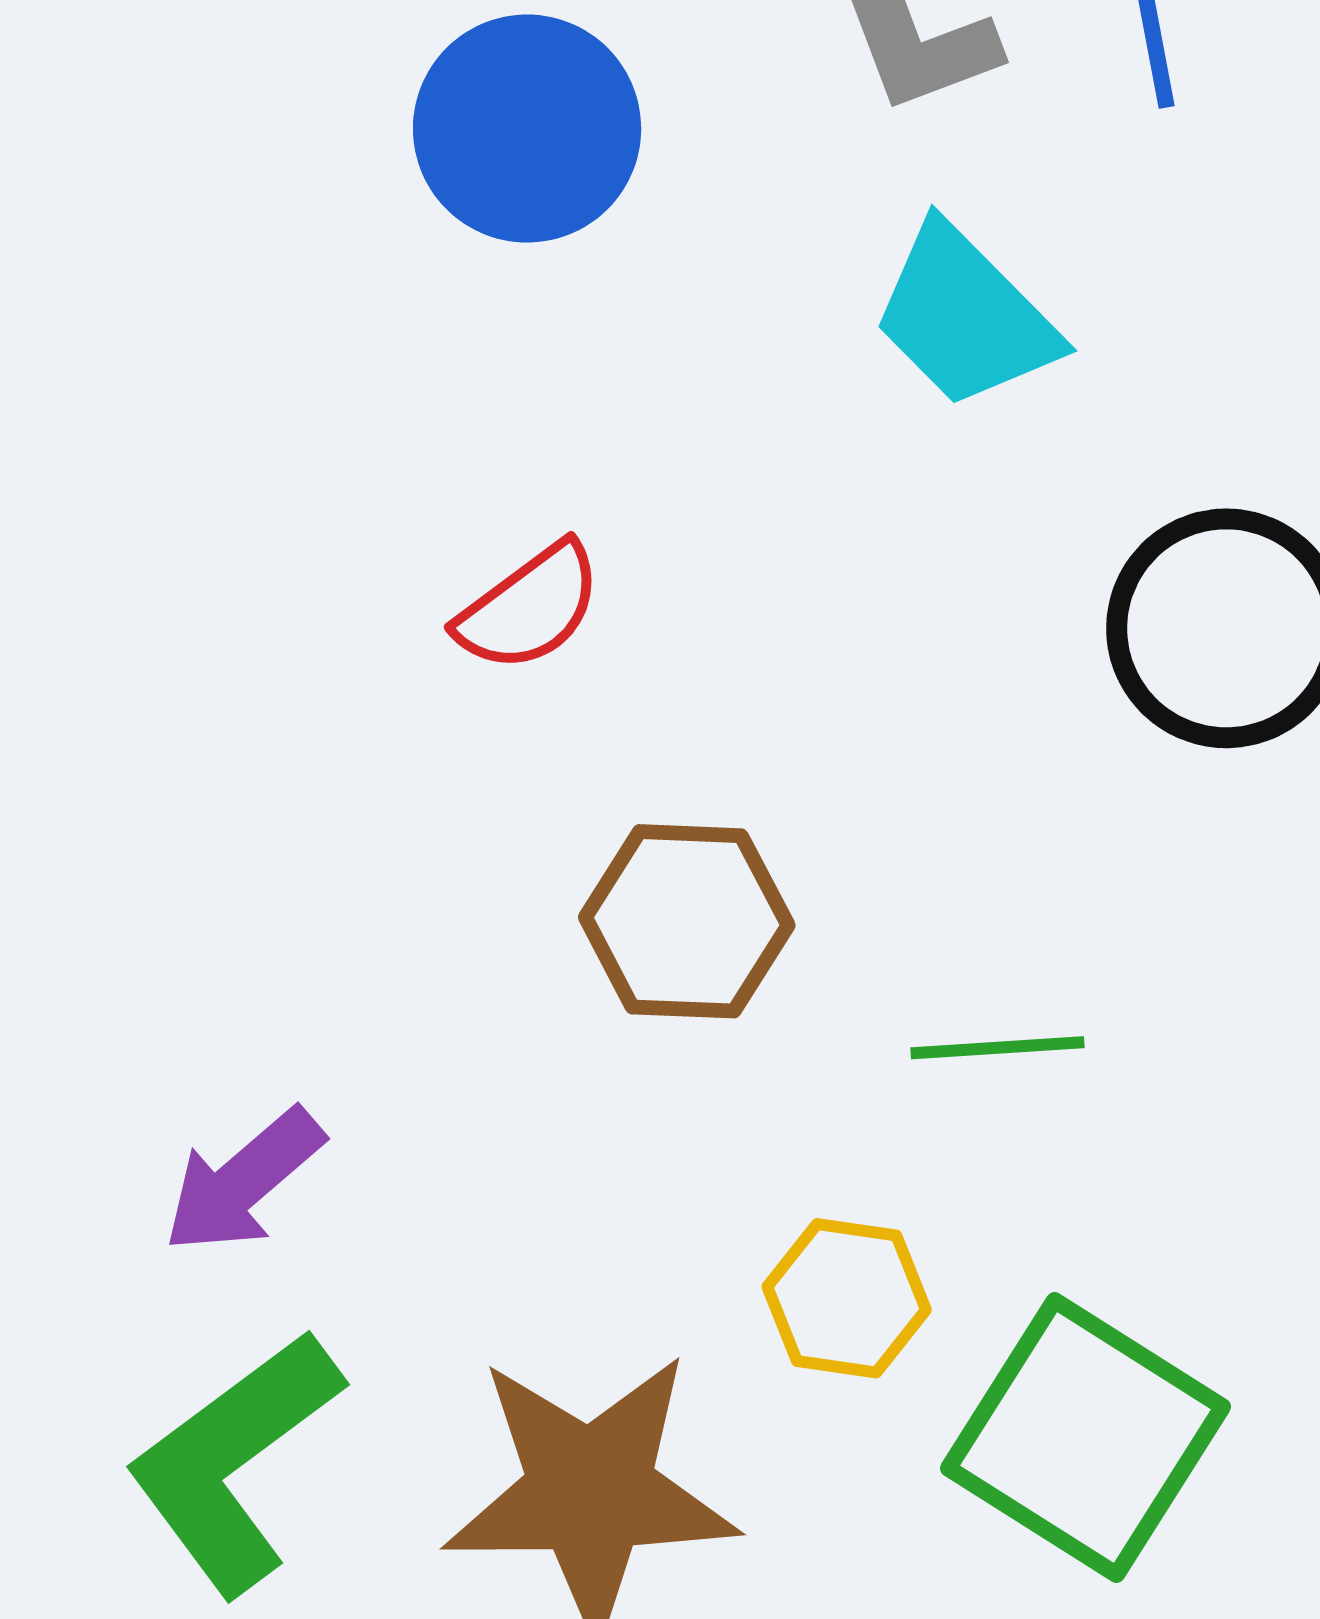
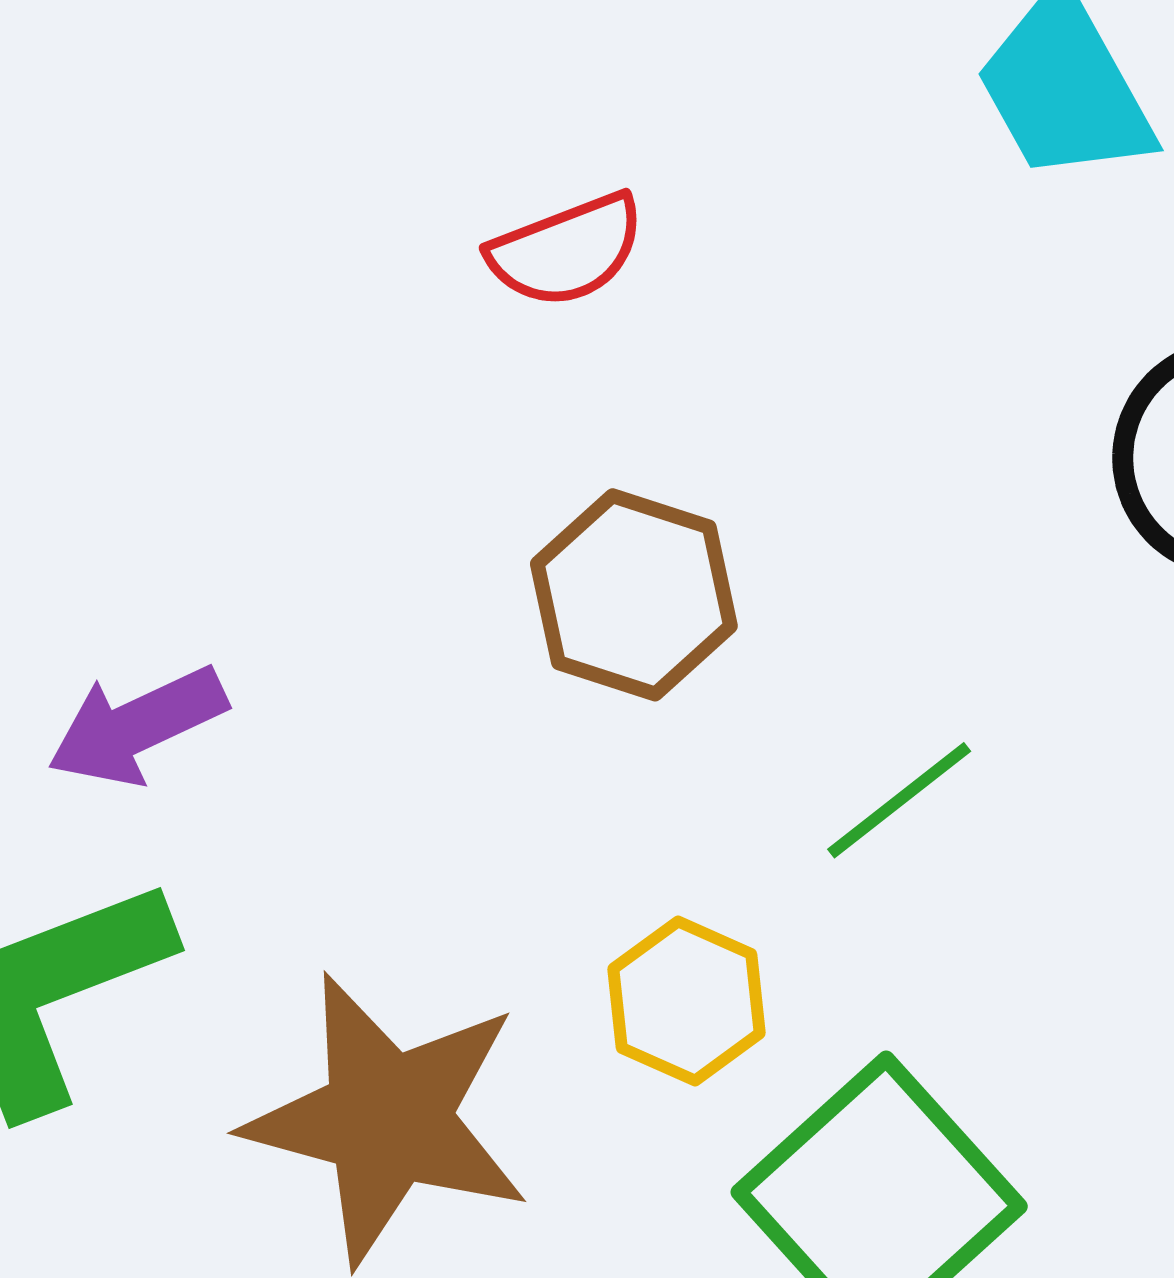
green line: (997, 1048) -> (899, 800), turned -50

